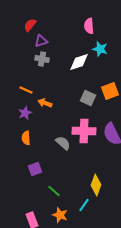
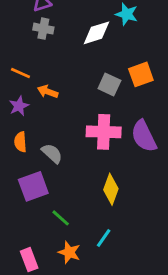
gray semicircle: (63, 143) -> (52, 153), moved
purple square: (35, 169) -> (33, 186), size x1.5
yellow diamond: (96, 185) -> (111, 189), moved

